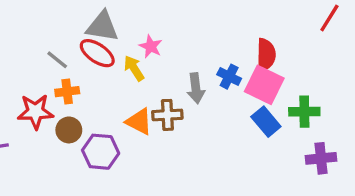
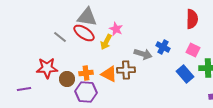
red semicircle: (266, 55) -> (192, 19), moved
yellow arrow: (134, 68) -> (106, 42), turned -119
pink square: (264, 85) -> (193, 50), moved, size x0.6
gray arrow: (196, 88) -> (143, 54), turned -66
orange cross: (67, 92) -> (86, 73), moved

